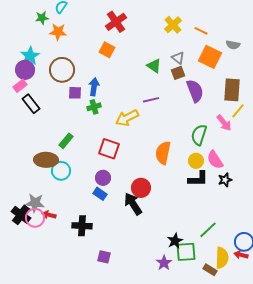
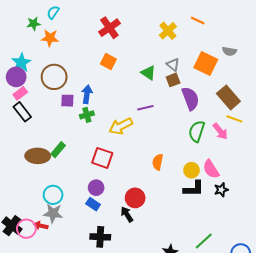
orange line: (201, 31) -> (198, 21), moved
orange square: (107, 50) -> (108, 62), moved
pink rectangle: (20, 86) -> (20, 93), moved
brown rectangle: (232, 90) -> (228, 97), turned -45
yellow line: (238, 111) -> (235, 119), turned 70
green semicircle: (199, 135) -> (197, 131), moved
orange semicircle: (163, 153) -> (158, 162), size x0.7
brown ellipse: (46, 160) -> (38, 156), moved
cyan circle: (61, 171) -> (53, 195), moved
gray star: (35, 203) -> (53, 213), moved
black arrow: (133, 204) -> (127, 214), size x0.7
black cross: (82, 226) -> (100, 237), moved

